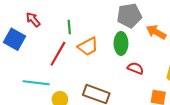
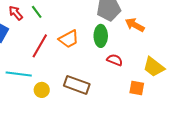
green line: (69, 27) -> (37, 12), moved, turned -32

